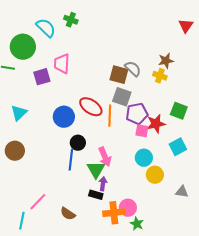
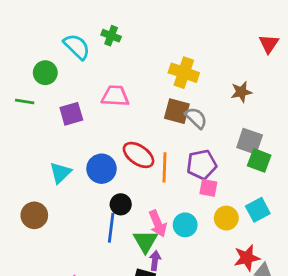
green circle: (23, 47) -> (45, 73), size x0.7
pink trapezoid: (62, 64) -> (115, 96), moved, turned 90
gray semicircle: (133, 69) -> (196, 118), moved
yellow cross: (160, 76) -> (184, 73), moved, size x1.5
gray square: (122, 97) -> (250, 141), moved
cyan triangle: (19, 113) -> (60, 173), moved
red star: (156, 124) -> (247, 258), moved
cyan circle: (144, 158) -> (185, 225), moved
yellow circle: (155, 175) -> (226, 218), moved

